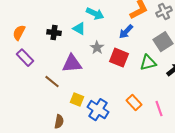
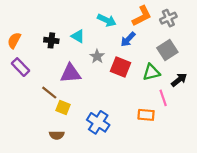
cyan arrow: (95, 14) -> (107, 20), moved
yellow square: (77, 100) -> (63, 107), moved
orange rectangle: (134, 103) -> (146, 115), moved, turned -42
pink line: (159, 109) -> (163, 98), moved
brown semicircle: (59, 122) -> (57, 135), turned 80

